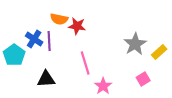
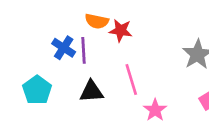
cyan pentagon: (14, 55) -> (37, 90), moved
black triangle: (46, 79) -> (91, 91), moved

